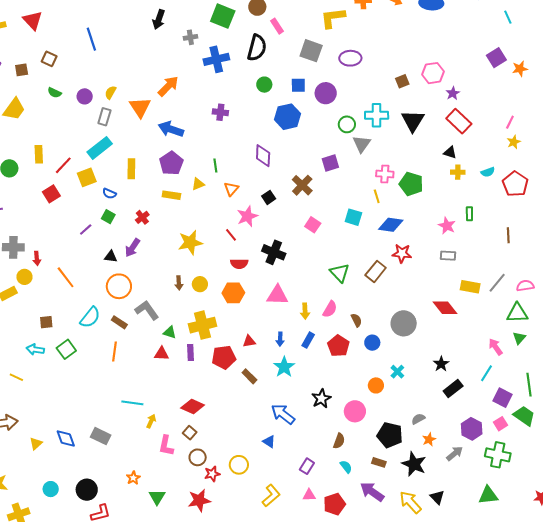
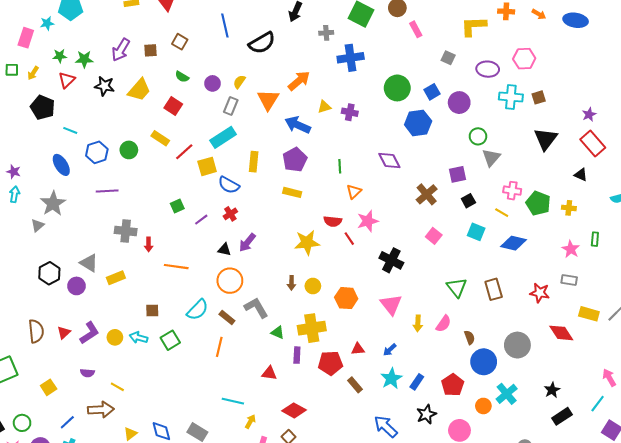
black semicircle: (257, 48) -> (262, 43), moved, turned 40
gray square: (311, 51) -> (448, 58), size x0.6
pink hexagon: (433, 73) -> (524, 59), moved
green circle: (264, 85) -> (397, 88), size x1.6
blue square: (298, 85) -> (432, 92), turned -35
cyan cross: (377, 115) -> (511, 97), moved
yellow rectangle: (39, 154) -> (160, 138), turned -60
purple diamond: (263, 156) -> (389, 161), turned -35
yellow cross: (458, 172) -> (569, 208), moved
yellow triangle: (198, 184) -> (324, 107), moved
red square: (51, 194) -> (173, 106), moved, turned -30
blue semicircle: (109, 194) -> (229, 185), size x1.5
yellow line: (377, 196) -> (502, 213), turned -48
black square: (269, 197) -> (468, 201), moved
green square: (108, 217) -> (177, 206), moved, turned 32
red cross: (142, 217) -> (230, 214), moved
red star: (402, 253) -> (540, 293), moved
red semicircle: (239, 264) -> (333, 221), moved
brown rectangle: (376, 271) -> (494, 289), turned -60
yellow circle: (24, 277) -> (115, 337), moved
orange line: (66, 277) -> (176, 267), turned -50
pink triangle: (277, 295) -> (391, 305), turned 45
blue arrow: (280, 339) -> (390, 350), turned 40
blue rectangle: (308, 340) -> (417, 382), moved
blue circle: (372, 343) -> (484, 362), size x1.6
red pentagon: (338, 346) -> (453, 385), moved
red triangle: (162, 354) -> (269, 373), moved
cyan cross: (397, 372) -> (507, 394), size x1.5
yellow line: (16, 377) -> (117, 387), moved

